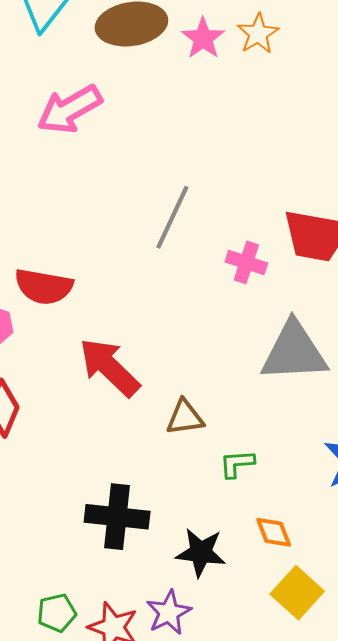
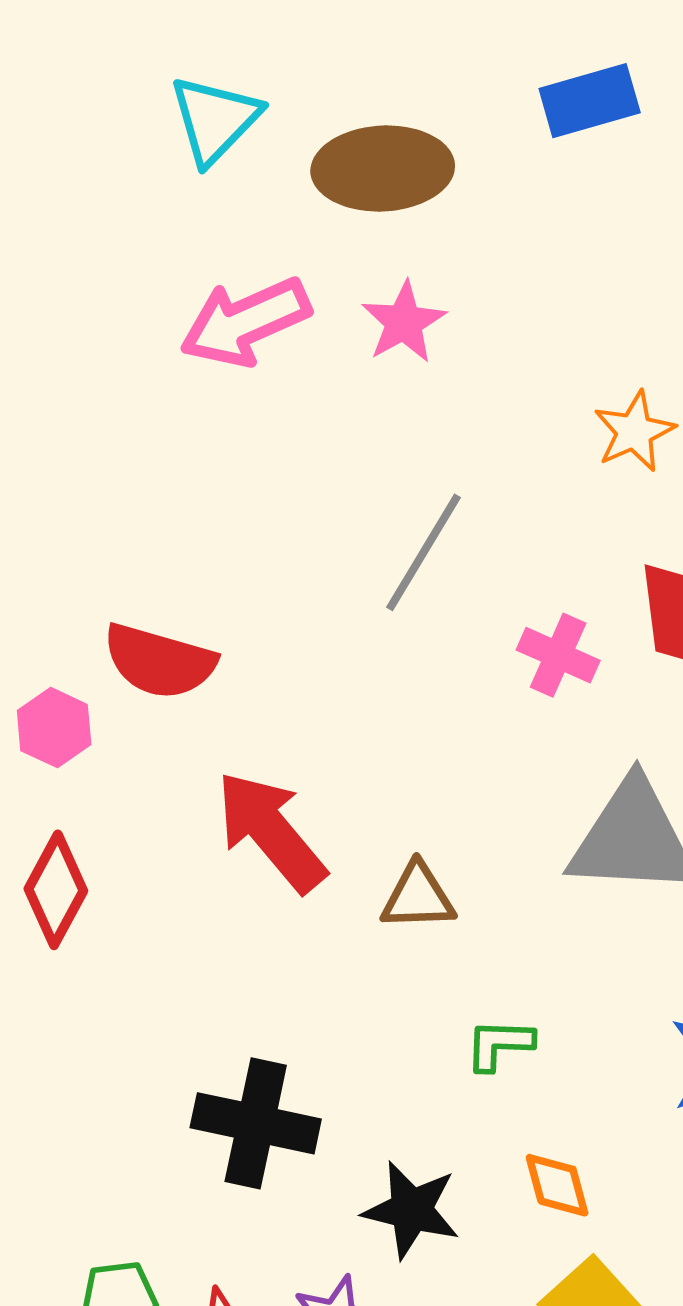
orange star: (258, 34) -> (634, 432), moved
pink star: (203, 38) -> (404, 322), moved
brown triangle: (185, 417) -> (418, 897), moved

